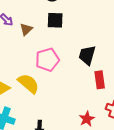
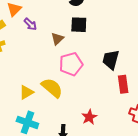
brown triangle: (26, 29) -> (57, 39), moved
red star: (87, 119) -> (89, 117), moved

